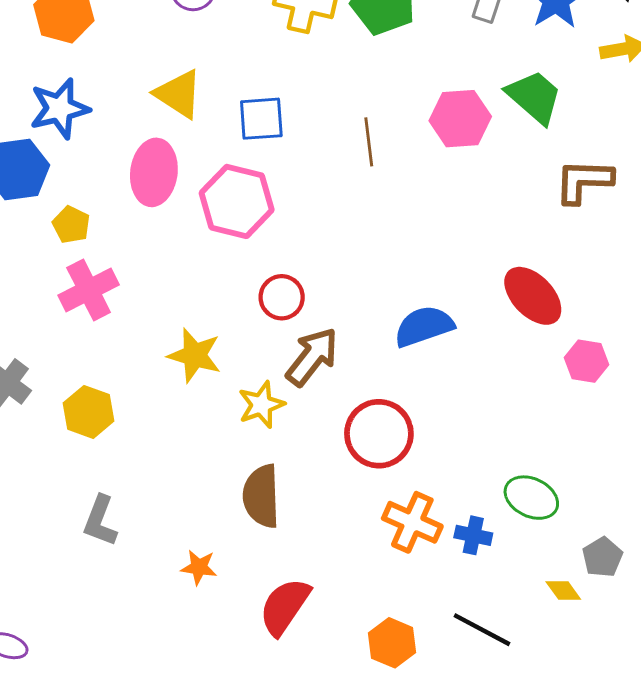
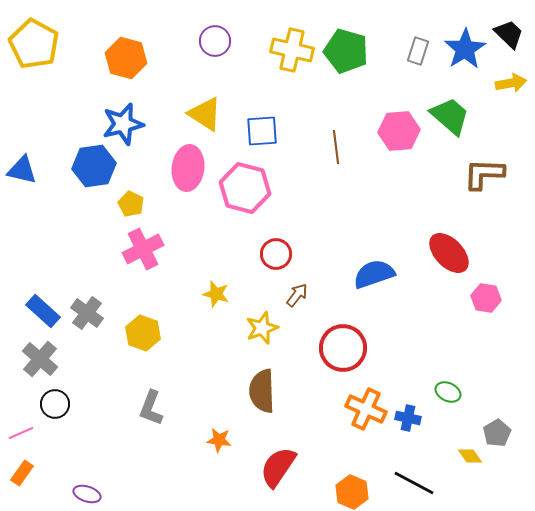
yellow star: (195, 355) -> (216, 294), size x0.7
brown arrow: (312, 357) -> (297, 295), size x0.6
green ellipse: (531, 498) -> (448, 392), size x0.7

